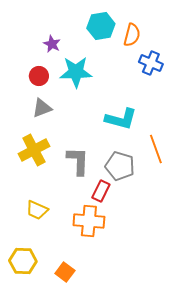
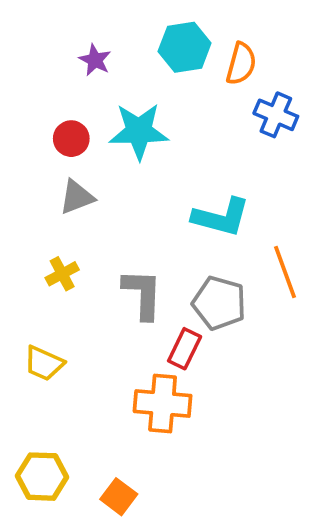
purple star: (52, 44) -> (95, 60), moved
yellow cross: (34, 150) -> (62, 274), size x0.6
yellow trapezoid: (37, 210) -> (44, 363), moved

